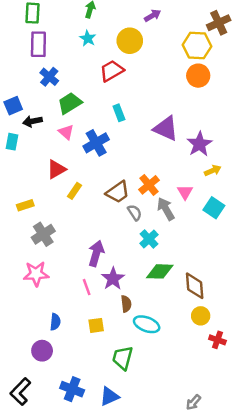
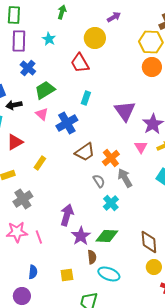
cyan star: (88, 38) -> (49, 39), moved
red trapezoid: (112, 71) -> (80, 63), turned -90
cyan rectangle: (119, 113) -> (86, 98), turned 40
purple triangle: (166, 128) -> (125, 111), turned 30
red triangle: (56, 169) -> (15, 142), moved
yellow rectangle: (74, 191) -> (40, 163), moved
brown trapezoid: (118, 192) -> (85, 152), moved
pink triangle: (185, 192) -> (141, 147), moved
green diamond: (160, 271) -> (107, 236), moved
pink line: (87, 287) -> (39, 237), moved

